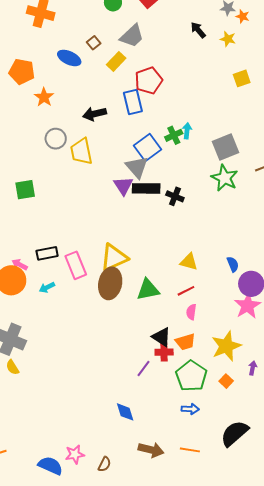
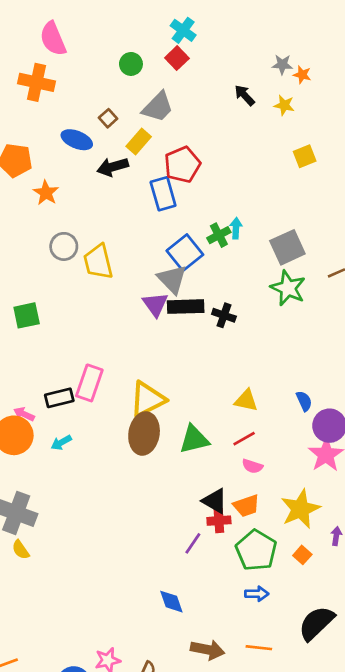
black arrow: (94, 114) -> (113, 167), moved
pink rectangle: (76, 265) -> (89, 383), moved, turned 44
pink semicircle: (191, 312) -> (252, 466), turned -77

